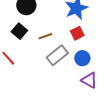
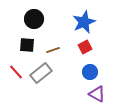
black square: (19, 31) -> (27, 45), turned -35
gray rectangle: (57, 55) -> (41, 73), moved

